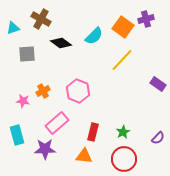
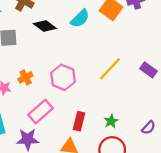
yellow line: (122, 60) -> (110, 69), moved

